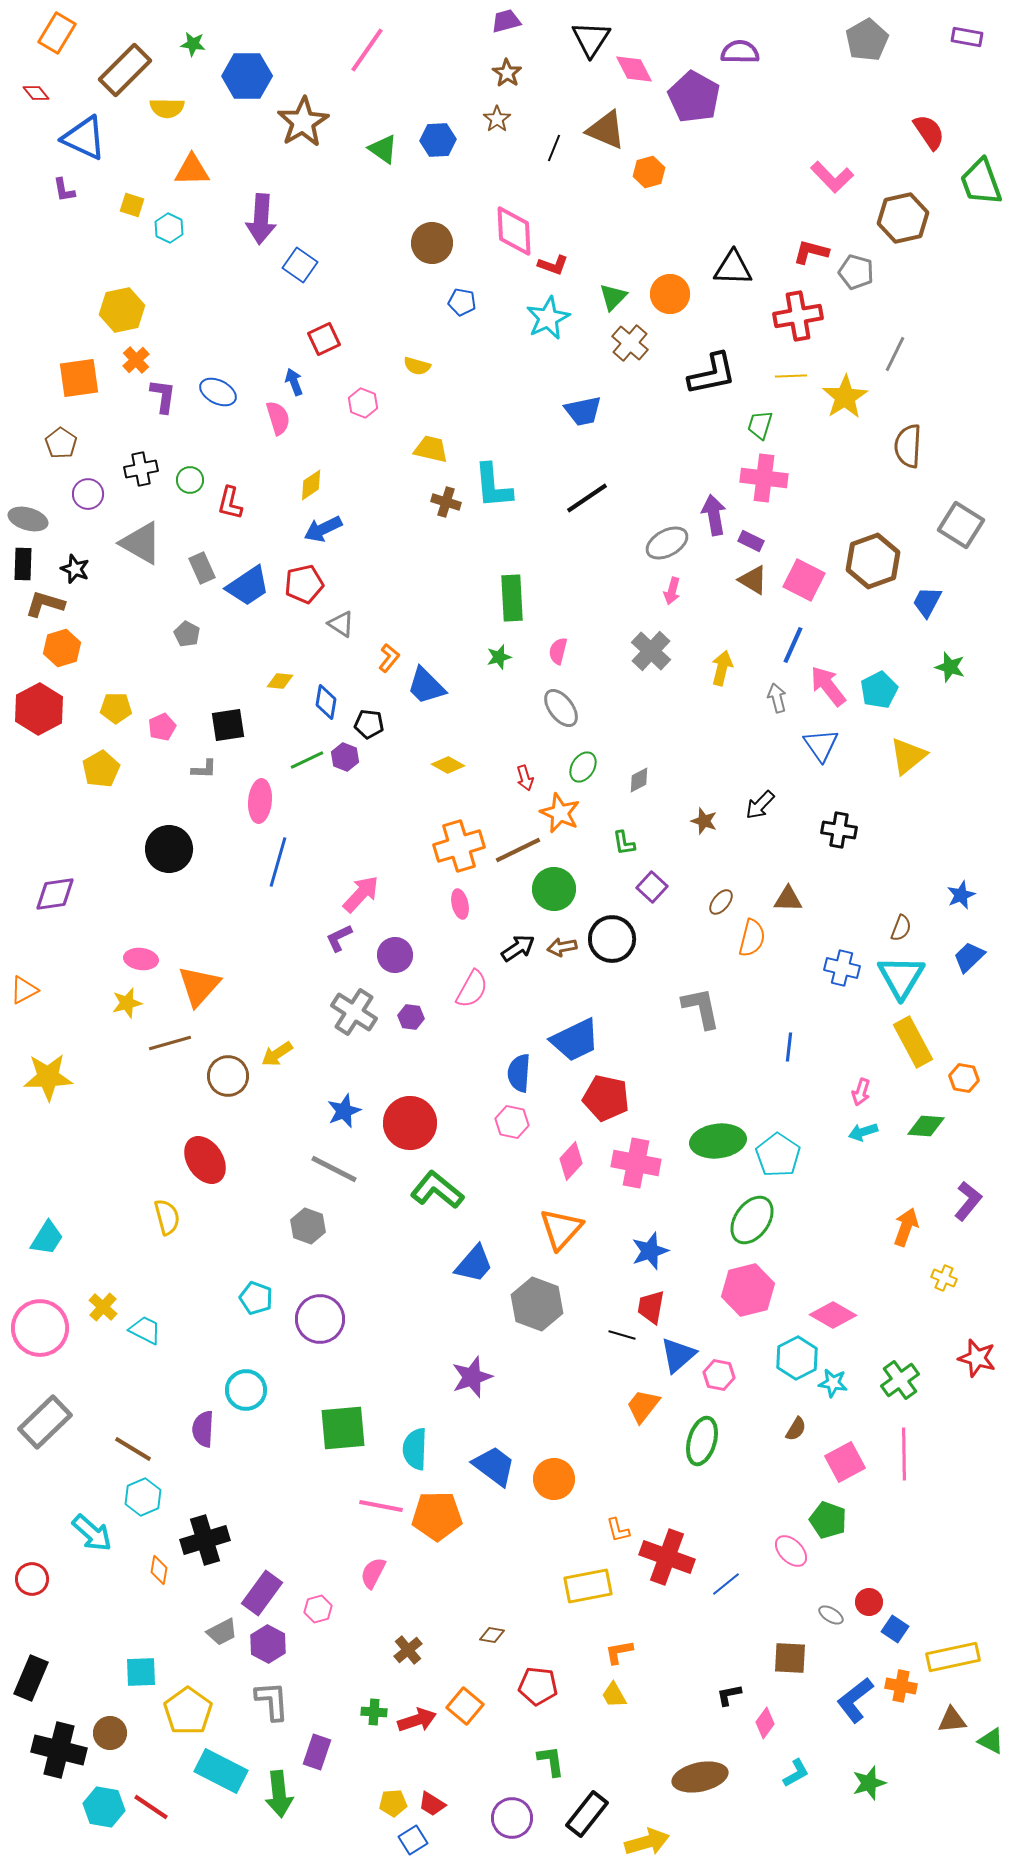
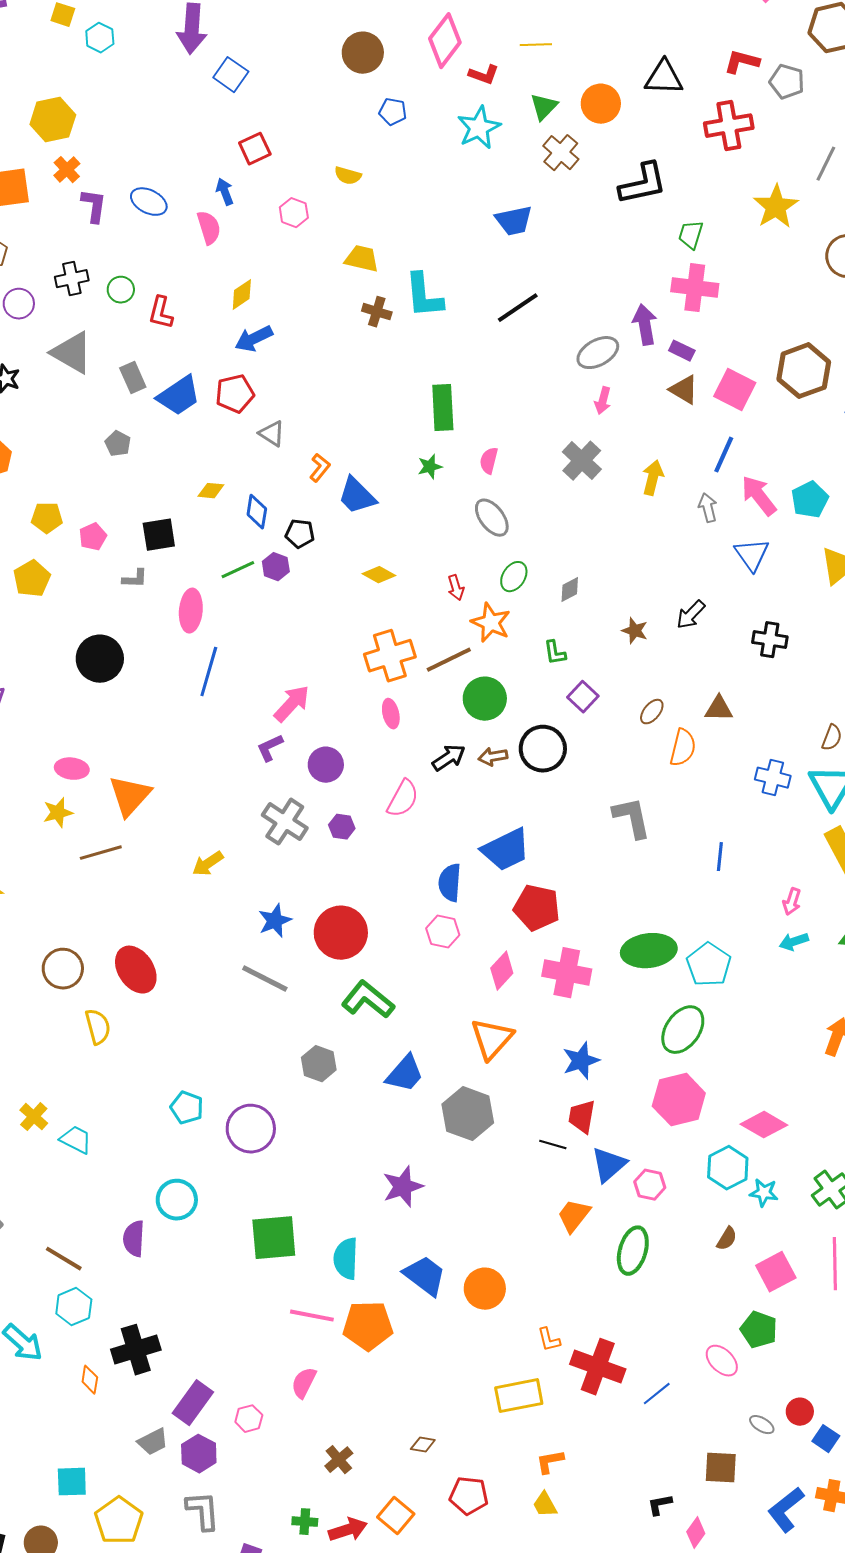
pink diamond: (514, 231) -> (445, 41), turned 40
yellow line: (791, 376) -> (536, 45), moved
brown circle: (228, 1076) -> (63, 969), moved
gray hexagon: (308, 1226) -> (319, 1064), moved

